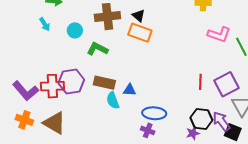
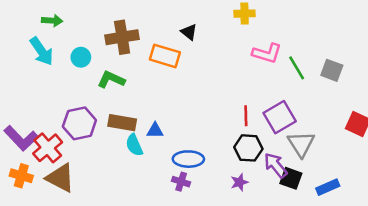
black triangle: (138, 16) -> (189, 32), moved
cyan arrow: (45, 24) -> (42, 51), size x1.6
red cross: (52, 86) -> (48, 148), moved, turned -35
black hexagon: (201, 119) -> (248, 148), moved

